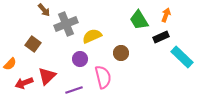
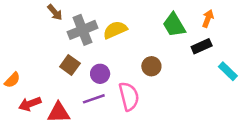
yellow semicircle: (92, 36) -> (115, 30), moved
brown square: (33, 44) -> (70, 65), moved
cyan rectangle: (182, 57) -> (228, 71), size x0.7
red triangle: (47, 76) -> (59, 113), moved, turned 42
purple line: (74, 90) -> (94, 99), moved

